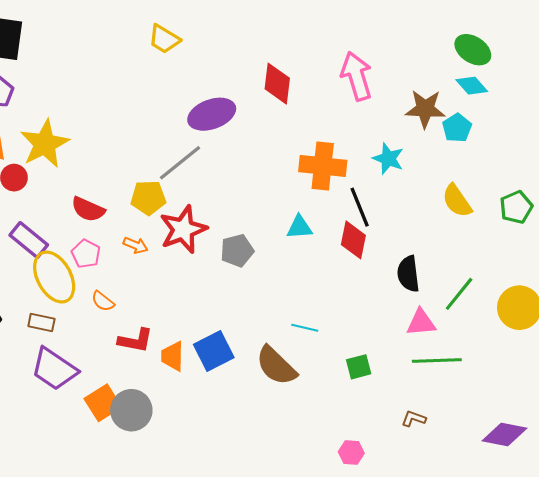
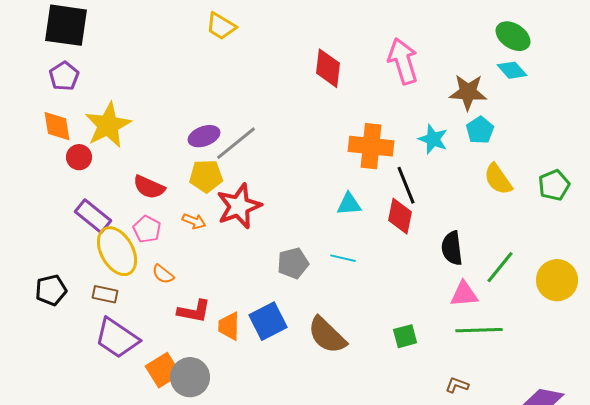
purple ellipse: (212, 114) -> (204, 136), moved, size x0.7
cyan pentagon: (457, 128) -> (480, 130), moved
gray pentagon: (237, 251) -> (293, 263), moved
cyan line: (305, 328) -> (343, 258), moved

